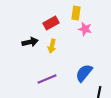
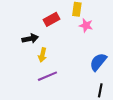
yellow arrow: (52, 46) -> (42, 55), moved
blue semicircle: (84, 73) -> (98, 62), moved

